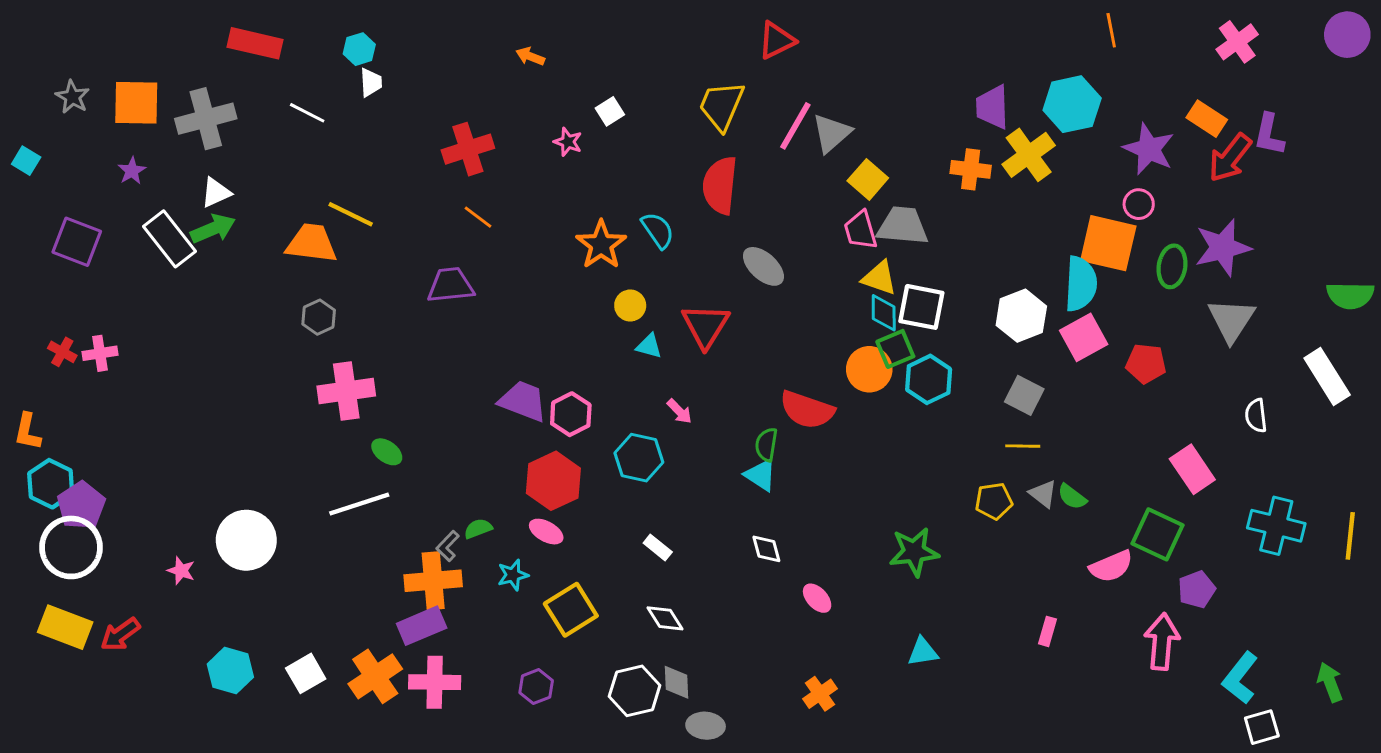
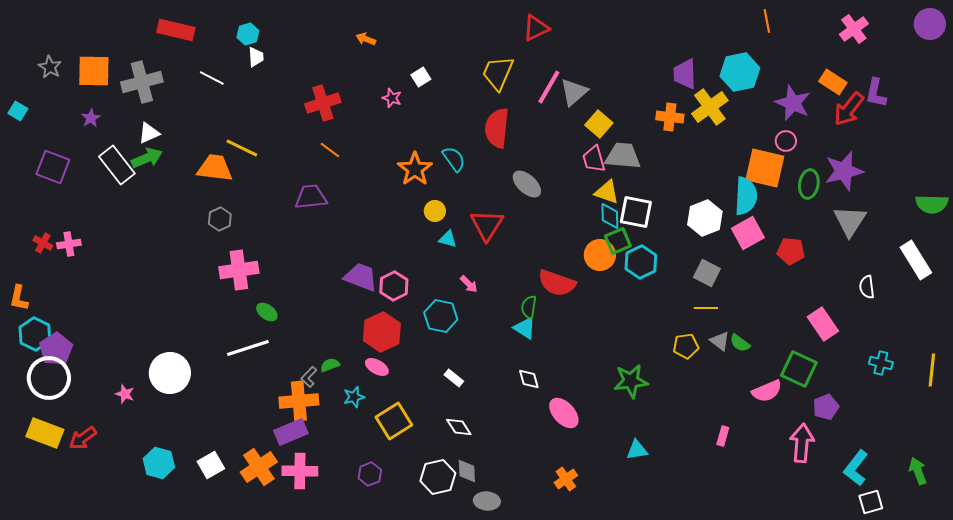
cyan cross: (1276, 526) -> (881, 363), size x0.6
pink ellipse: (817, 598) -> (564, 413), size x1.5

